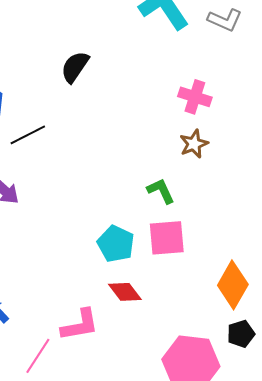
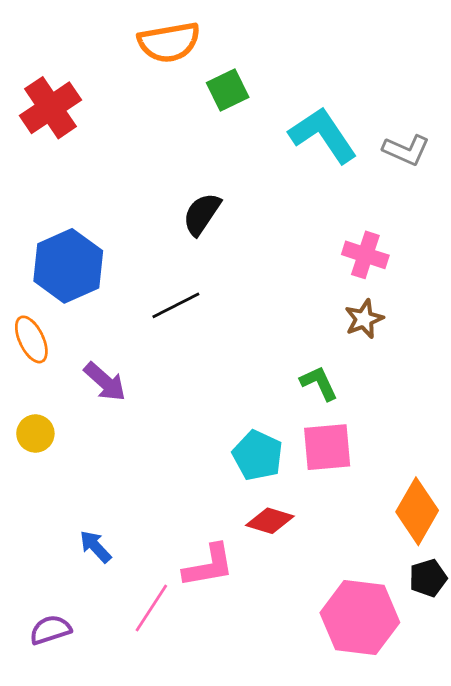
black line: (28, 135) -> (176, 305), moved
red diamond: (125, 292) -> (270, 521), turned -36

